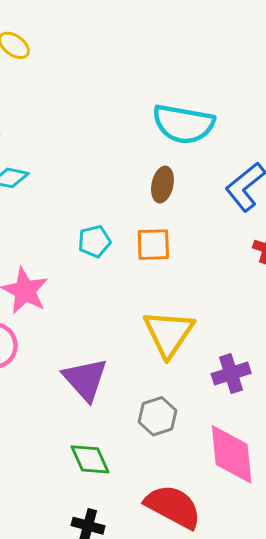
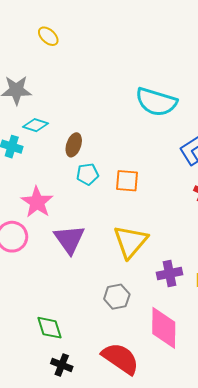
brown ellipse: (162, 185) -> (74, 145), moved
purple triangle: (85, 379) -> (69, 239), moved
green diamond: (90, 459) -> (50, 328), moved

